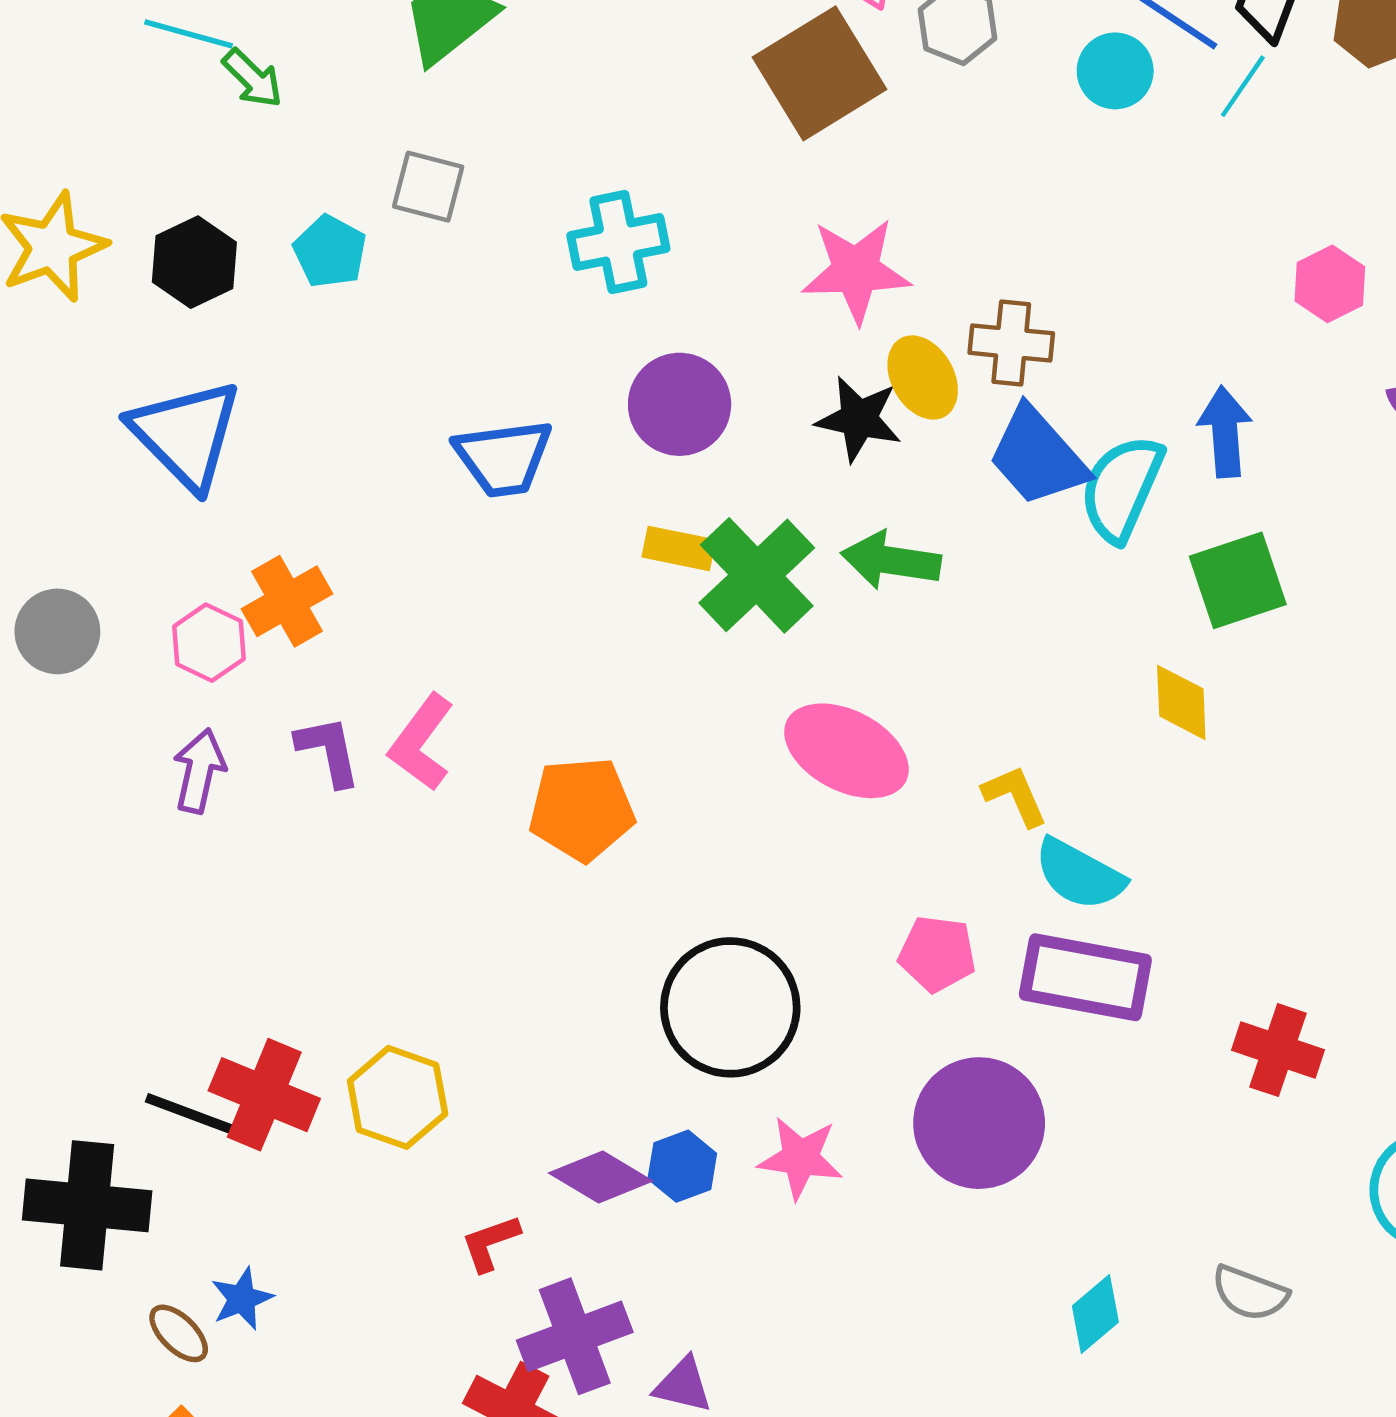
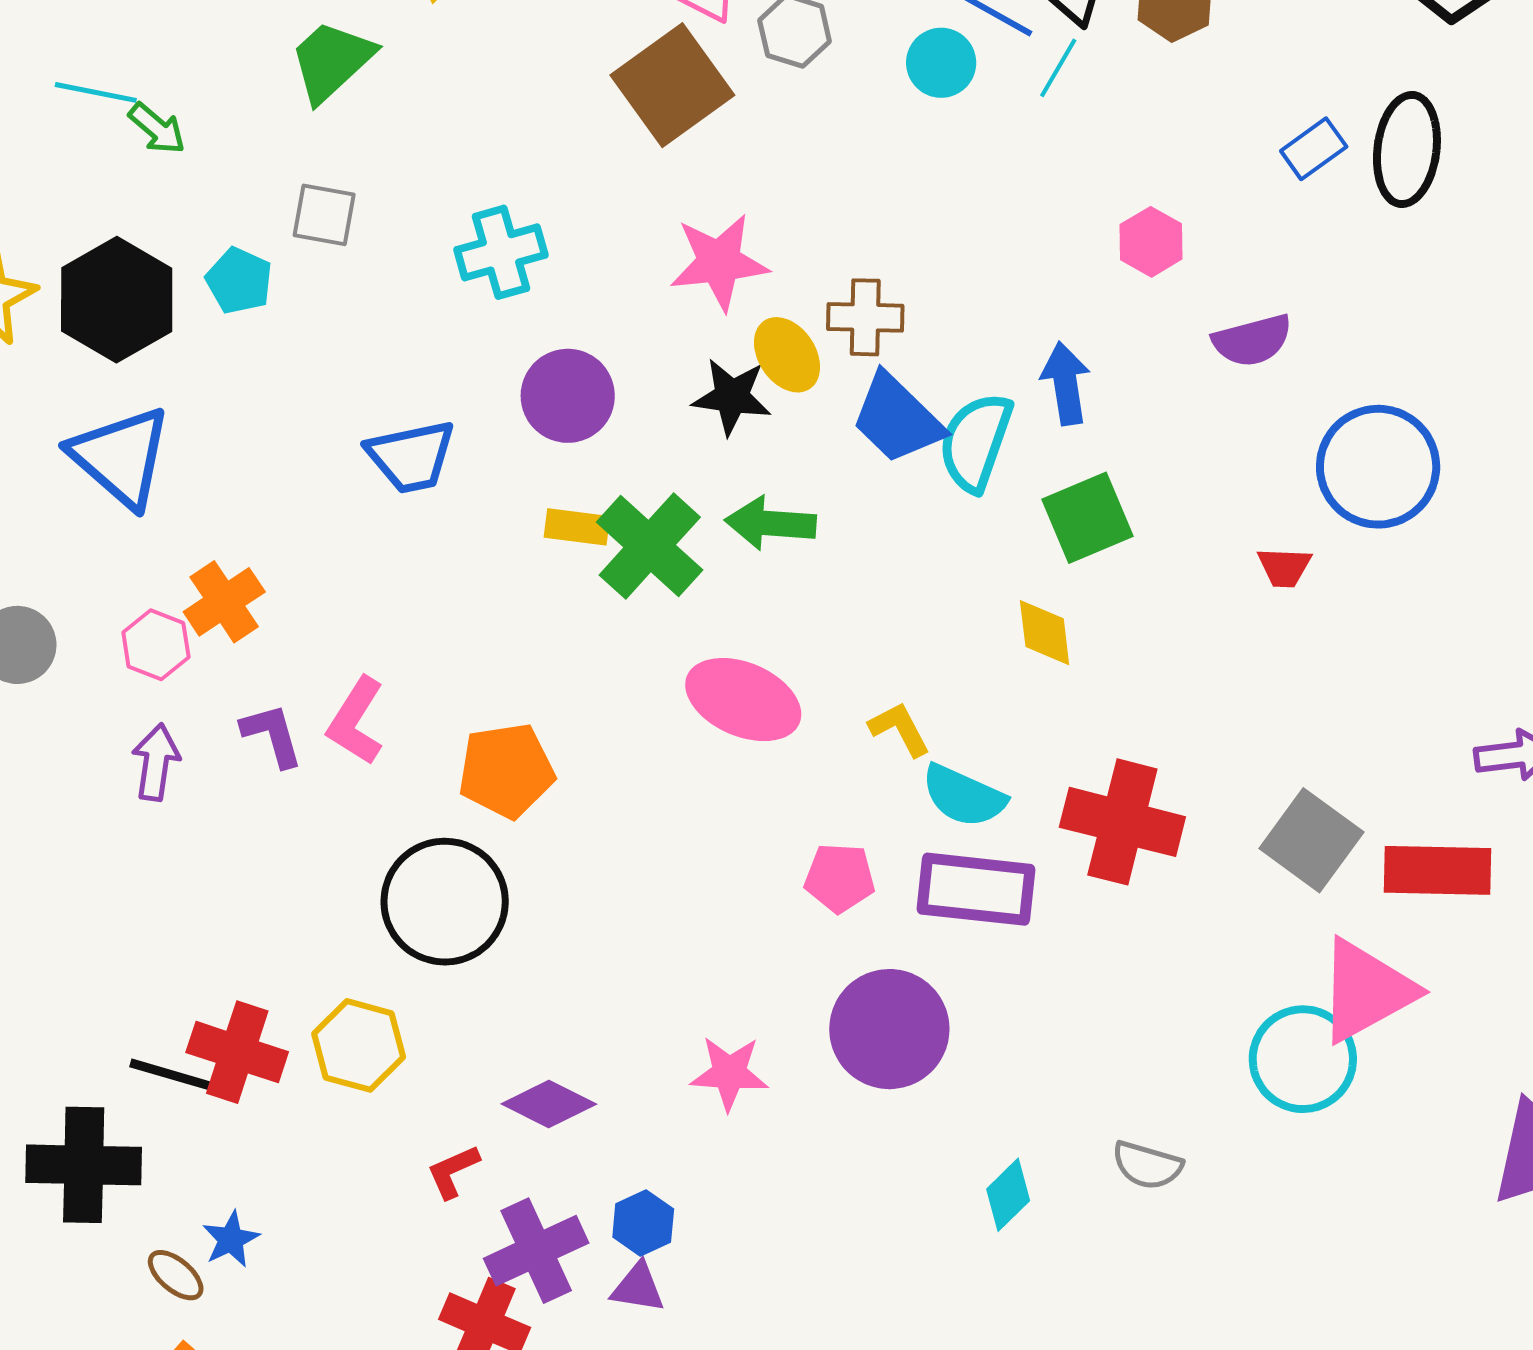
black hexagon: (194, 262) -> (117, 300), size x1.5
black circle: (730, 1007) -> (445, 902), moved
red cross: (1278, 1050) -> (1122, 822), moved, size x1.5
blue hexagon: (682, 1166) -> (643, 1223), moved

